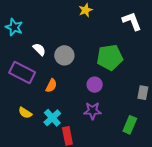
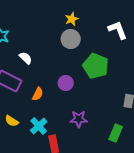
gray circle: (64, 55) -> (71, 39), moved
green pentagon: (110, 57) -> (96, 66), turned 30
purple circle: (95, 85) -> (66, 83), moved

